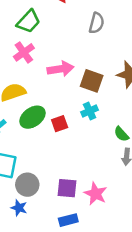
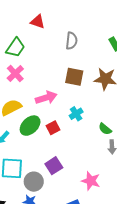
pink arrow: (60, 69) -> (46, 98), moved
brown square: (92, 81) -> (74, 77), moved
purple square: (67, 188) -> (54, 166), moved, turned -30

